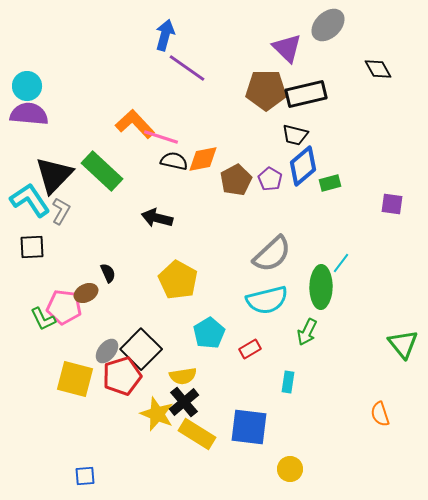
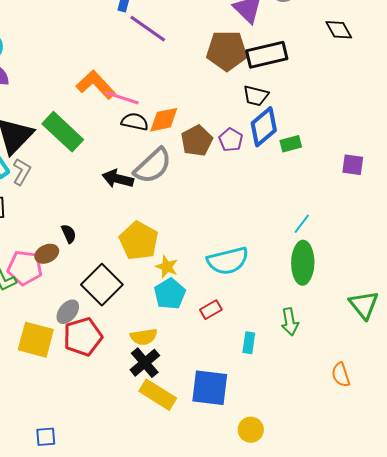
gray semicircle: (272, 254) -> (153, 166), moved
green ellipse: (321, 287) -> (303, 263), moved
green arrow: (307, 332) -> (290, 322), moved, turned -36
black square: (141, 349) -> (102, 285), moved
yellow star: (157, 414) -> (167, 267), moved, size x0.7

